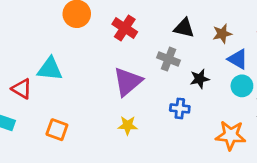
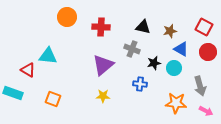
red cross: (125, 28) -> (101, 27), turned -30
cyan circle: (242, 86) -> (174, 68), moved

